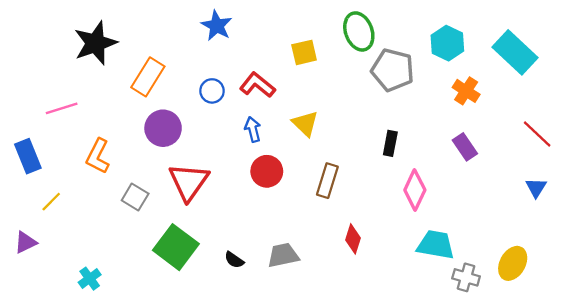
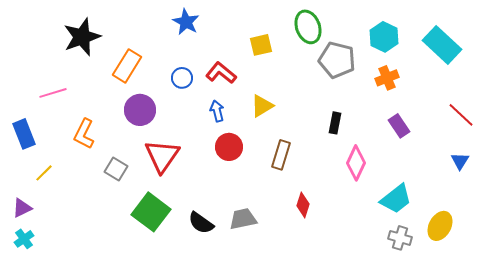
orange cross: (466, 91) -> (387, 78), moved, turned 35
yellow triangle: (305, 124) -> (262, 106), turned 45
cyan trapezoid: (436, 245) -> (396, 199), moved, turned 132
black semicircle: (234, 260) -> (201, 223), size x1.5
cyan cross: (90, 279) -> (24, 239), moved

